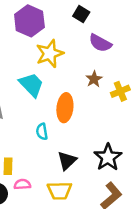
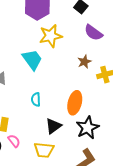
orange ellipse: (65, 108) -> (75, 103), moved
pink semicircle: (22, 184) -> (14, 141), turned 48

